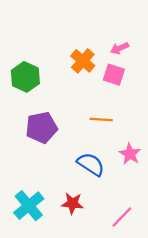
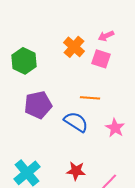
blue semicircle: (91, 164) -> (76, 122), moved
red star: (72, 203) -> (76, 171), moved

